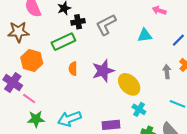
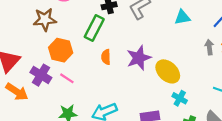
green rectangle: (63, 42) -> (94, 28), turned -35
gray arrow: (167, 72) -> (209, 47), moved
pink line: (29, 99) -> (67, 78), moved

